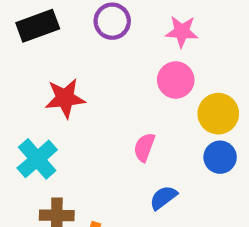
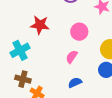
pink circle: (176, 80) -> (79, 32), moved

